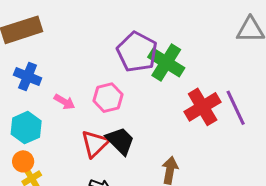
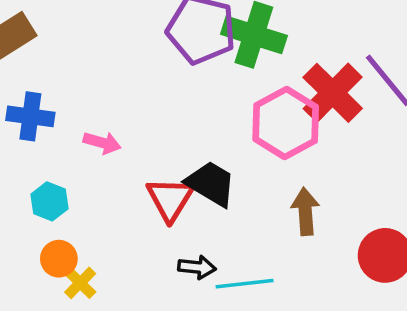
pink hexagon: (108, 98) -> (286, 123), moved, size x1.4
cyan hexagon: (26, 128) -> (49, 201), size x0.7

